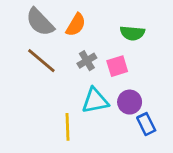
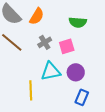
blue rectangle: (146, 124) -> (82, 97), moved, turned 49

